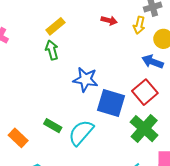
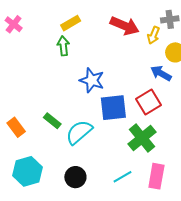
red arrow: (109, 20) -> (125, 26), size x1.8
blue square: (111, 103) -> (113, 108), turned -32

